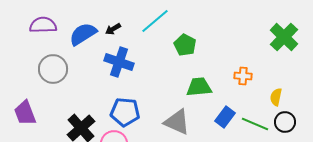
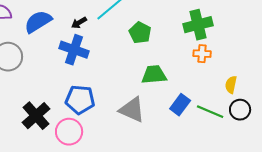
black arrow: (113, 29) -> (79, 23), moved
green cross: (284, 37) -> (198, 25), moved, turned 32
orange cross: (243, 76) -> (202, 54), moved

